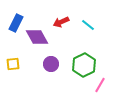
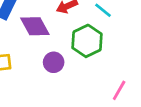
green hexagon: (84, 65) -> (87, 41), moved

